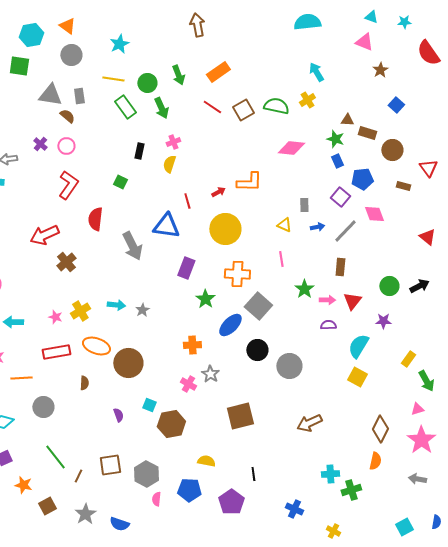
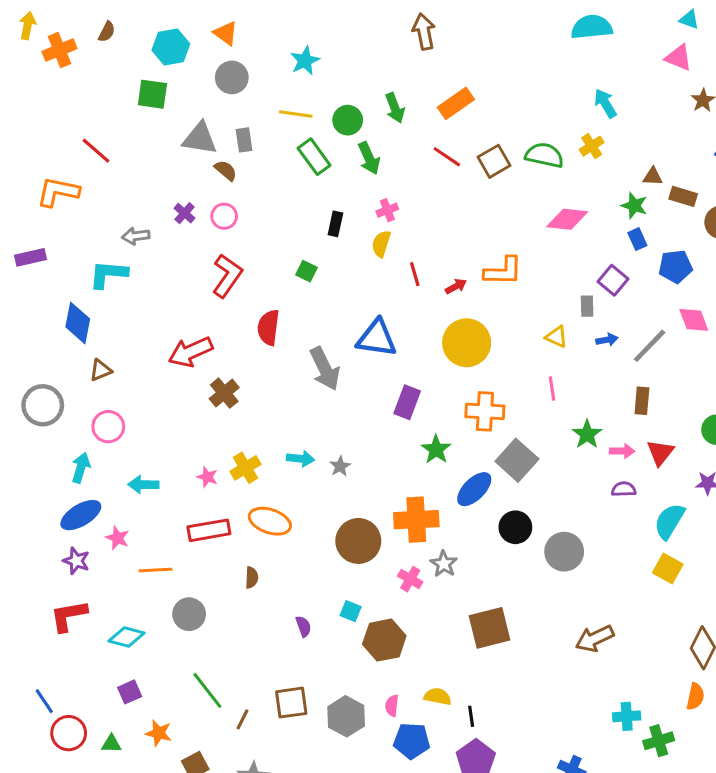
purple square: (340, 197) -> (613, 280), moved
red line: (187, 201) -> (415, 274), moved
orange cross: (192, 345) -> (416, 520), size x1.6
brown circle: (128, 363) -> (358, 541), moved
black line: (253, 474) -> (471, 716), moved
pink semicircle: (156, 499) -> (392, 706), moved

